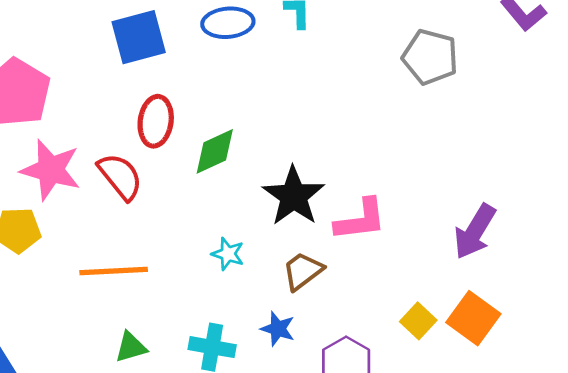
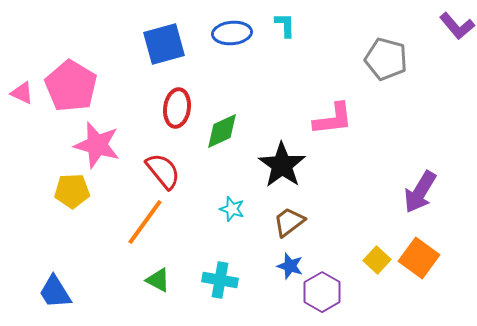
red semicircle: (120, 176) -> (163, 171), moved
pink L-shape: (361, 220) -> (333, 119), moved
orange line: (114, 271) -> (145, 222), turned -51
blue star: (278, 329) -> (290, 266), moved
green triangle: (131, 347) -> (158, 280), turned 44

